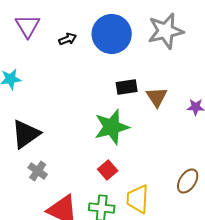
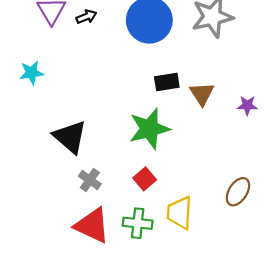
black arrow: (68, 39) -> (86, 17), moved
black triangle: (26, 134) -> (70, 137), moved, turned -44
gray cross: (38, 171) -> (90, 180), moved

